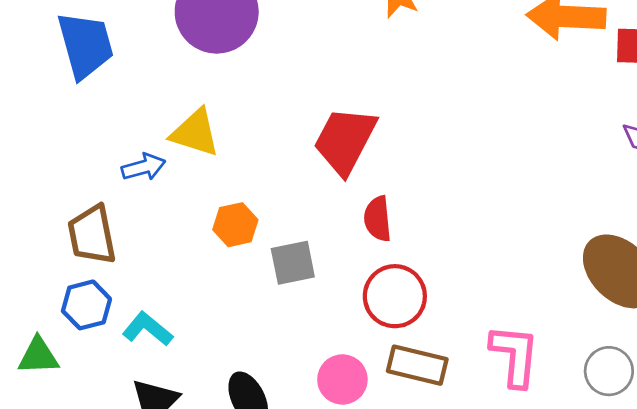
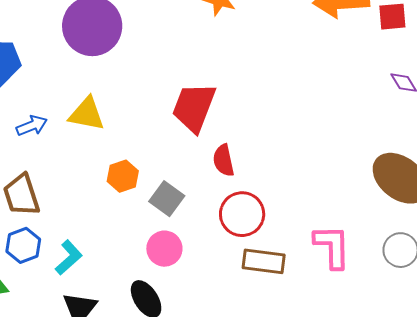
blue arrow: (144, 167) -> (32, 126), moved
gray square: (293, 263) -> (167, 199), turned -36
cyan L-shape: (148, 329) -> (69, 257), turned 105
pink circle: (342, 379) -> (164, 249), moved

